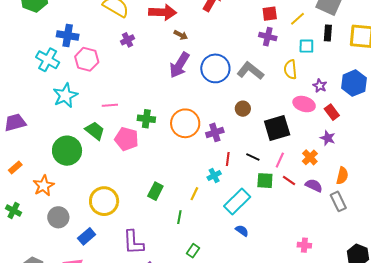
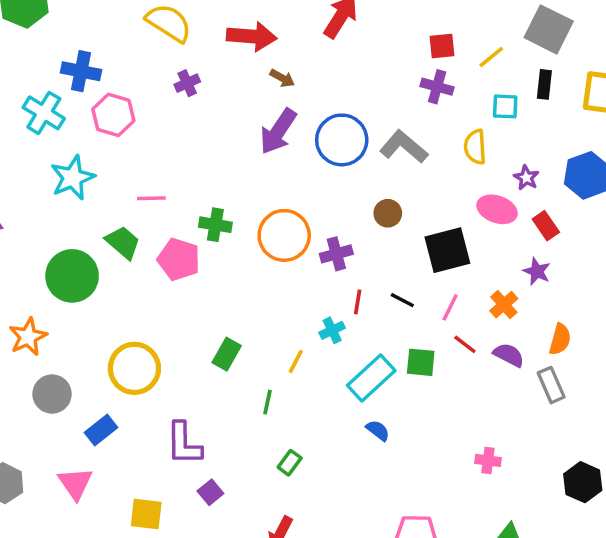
green square: (265, 181) -> (421, 362), moved

